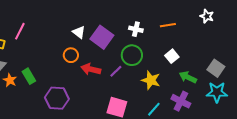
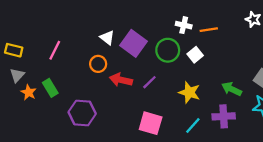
white cross: (136, 29) -> (184, 25), moved
pink line: (20, 31) -> (55, 50), moved
green circle: (132, 55) -> (168, 50), moved
white square: (172, 56) -> (195, 55), moved
purple cross: (181, 101) -> (224, 116), turned -30

